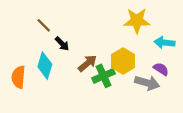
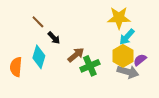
cyan arrow: (164, 43) -> (127, 37), moved, turned -54
yellow hexagon: (123, 61) -> (123, 56), moved
purple semicircle: (161, 69) -> (140, 60), turned -72

